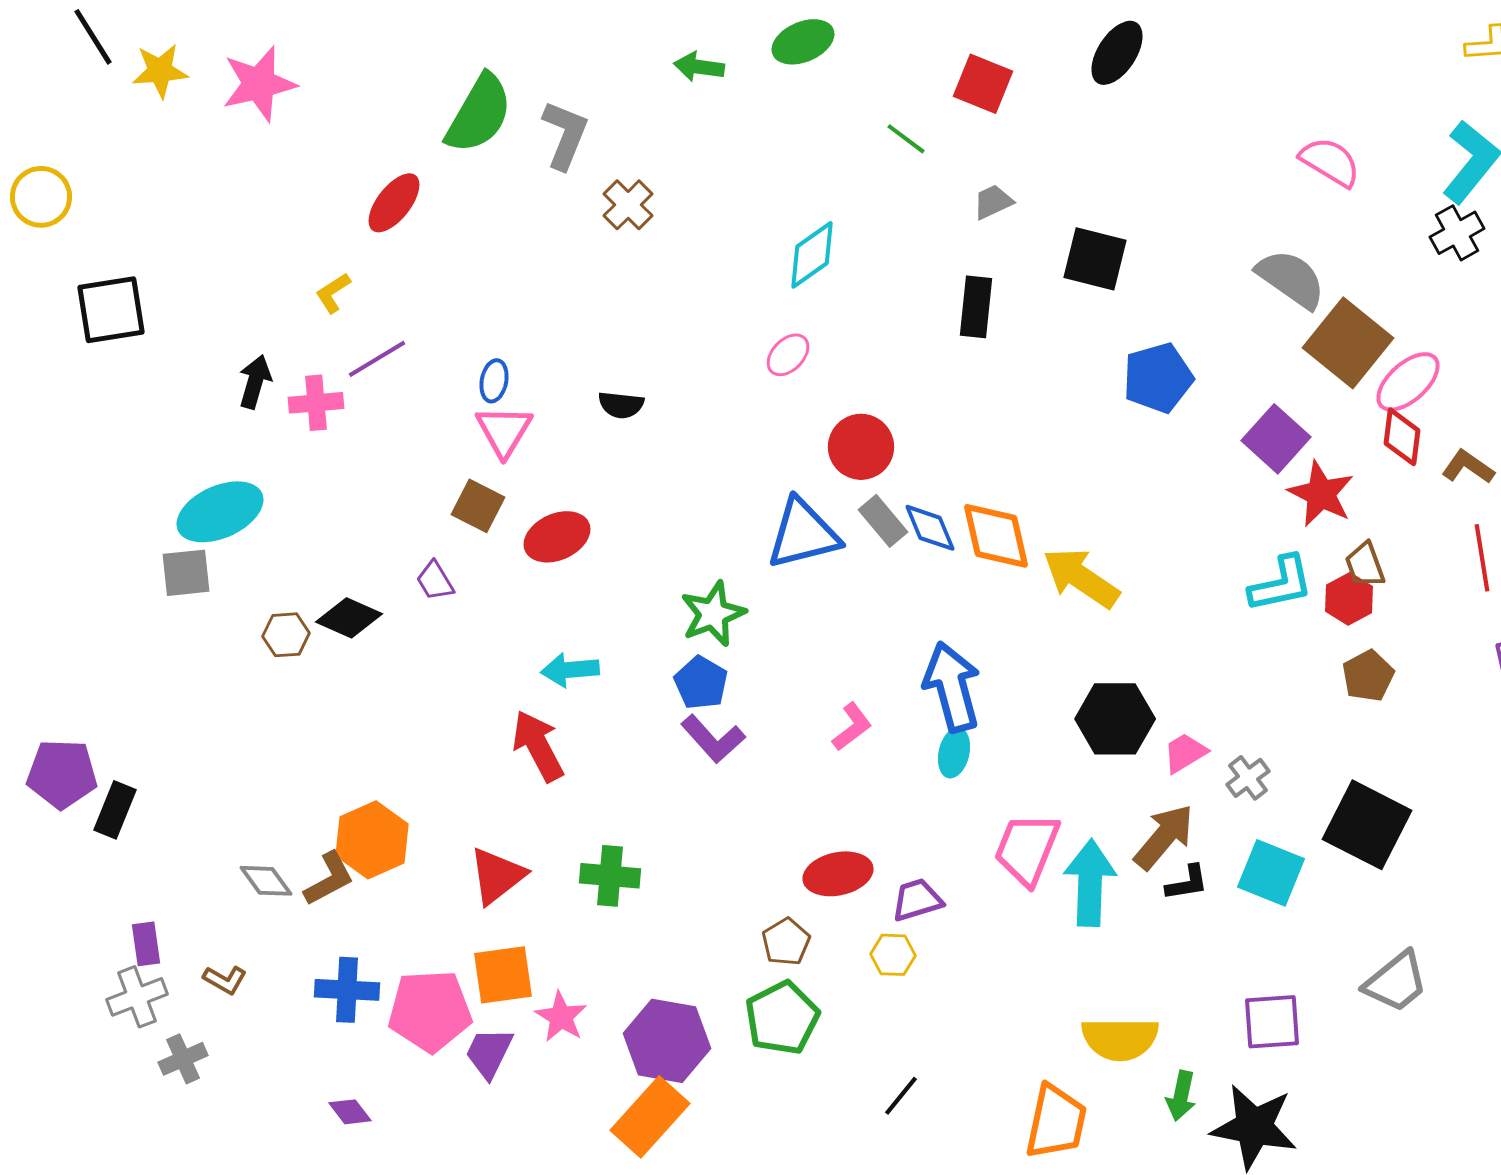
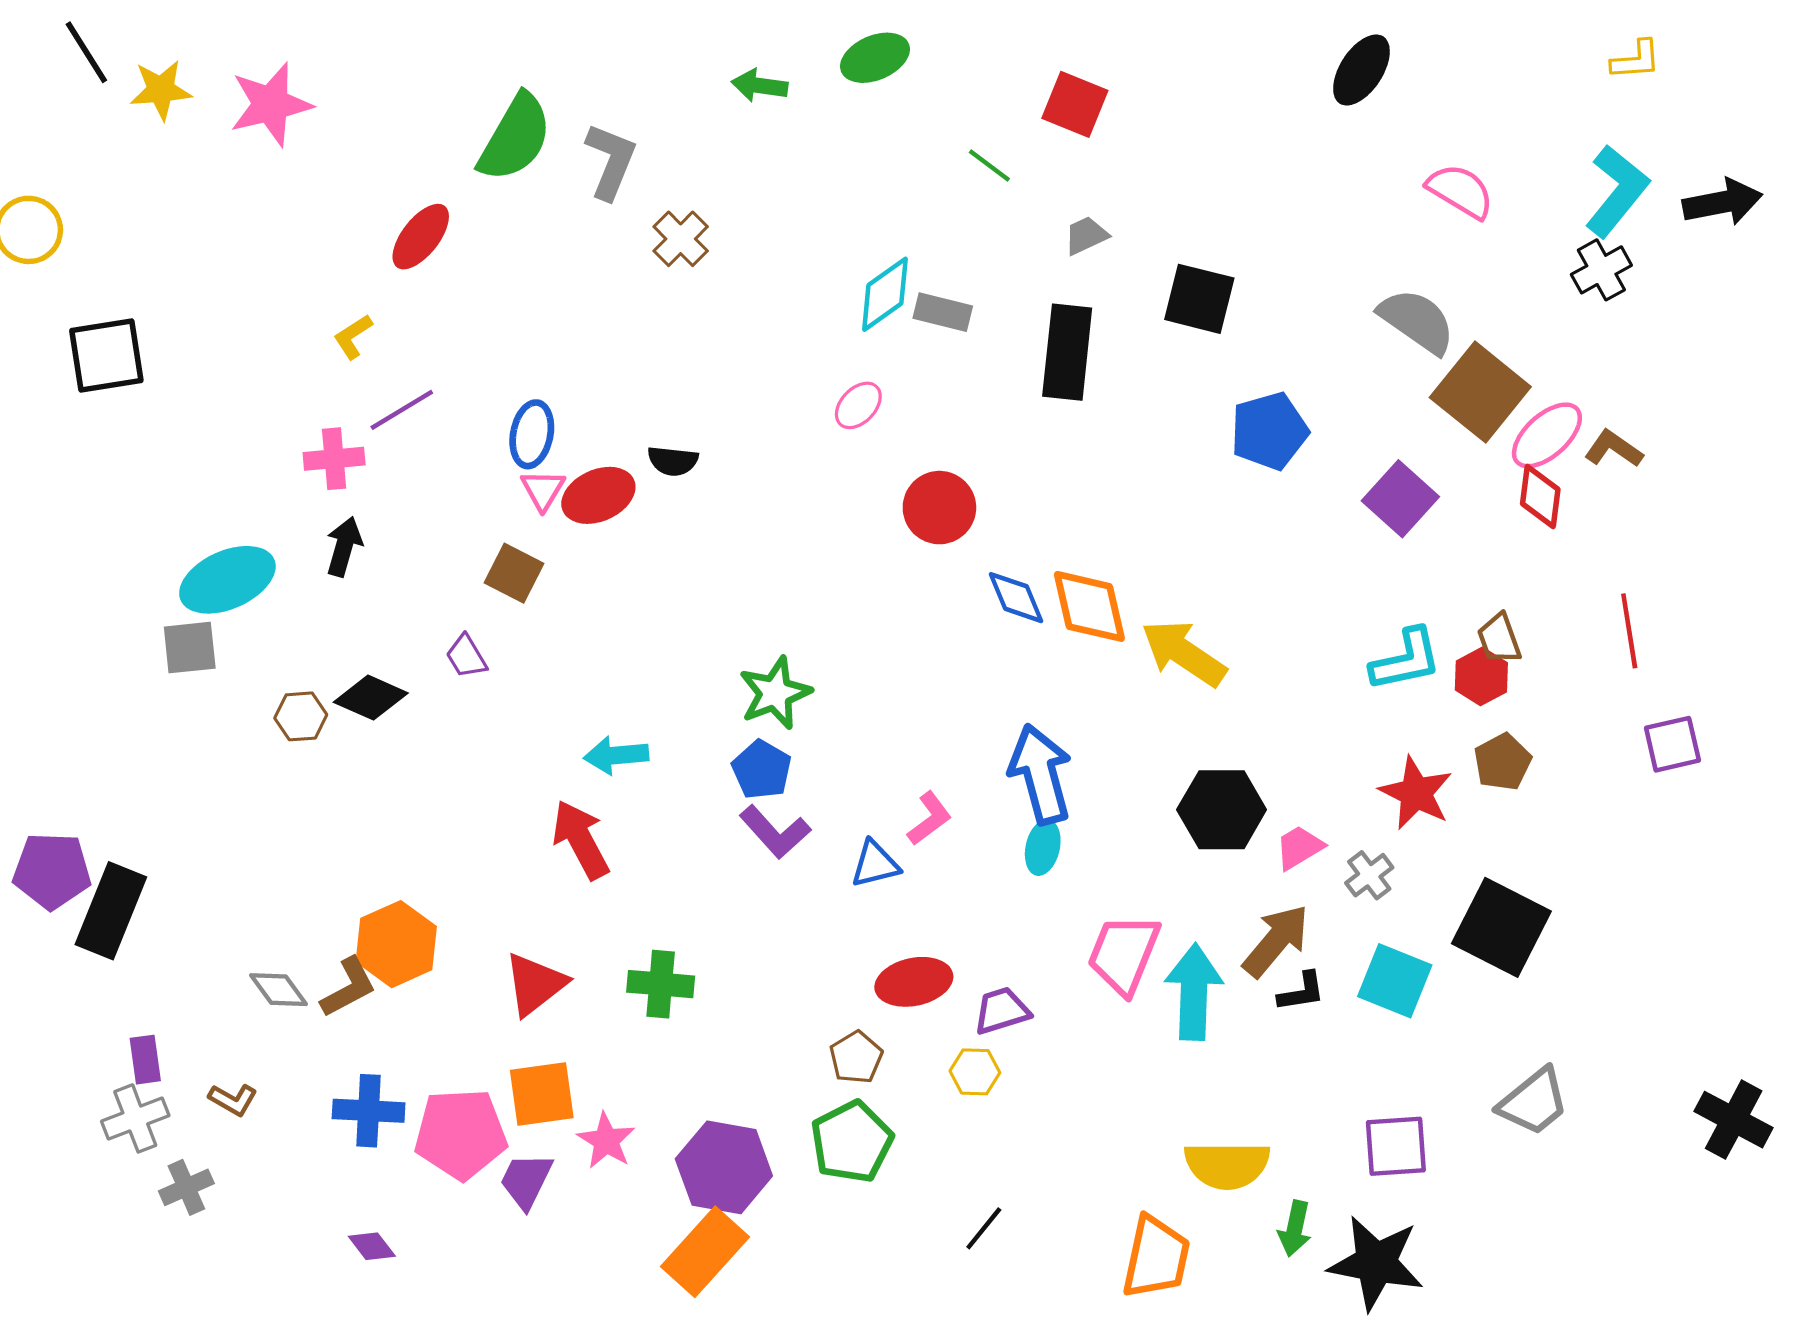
black ellipse: (1117, 53) -> (1361, 70), moved
black rectangle: (976, 307) -> (1067, 352), size x1.4
blue ellipse: (494, 381) -> (532, 434), size x1.4
black arrow: (255, 382) -> (344, 546), moved
pink triangle: (504, 431) -> (543, 490), size x0.7
brown L-shape: (1468, 467) -> (1614, 449), moved
red star: (1321, 494) -> (1416, 793), moved
gray rectangle: (883, 521) -> (943, 312), moved, turned -36
blue triangle: (803, 534) -> (875, 864), moved, size x0.6
red ellipse: (557, 537) -> (598, 495), moved
black rectangle: (115, 810) -> (111, 911), size x1.5

